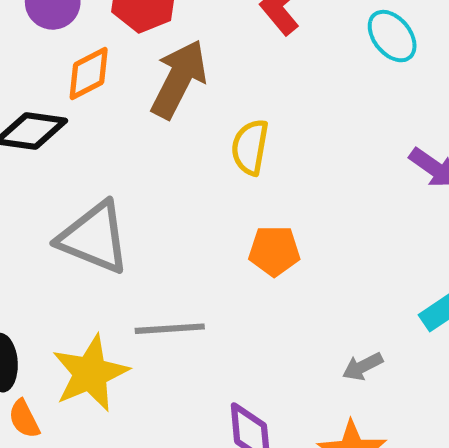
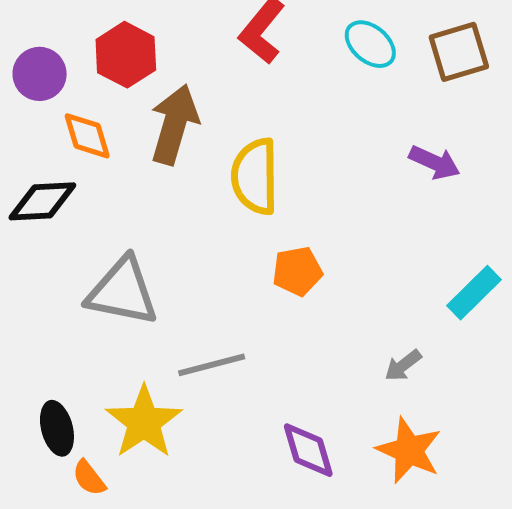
orange diamond: (89, 73) -> (87, 136), turned -68
yellow semicircle: (250, 147) -> (255, 176), size x1.4

